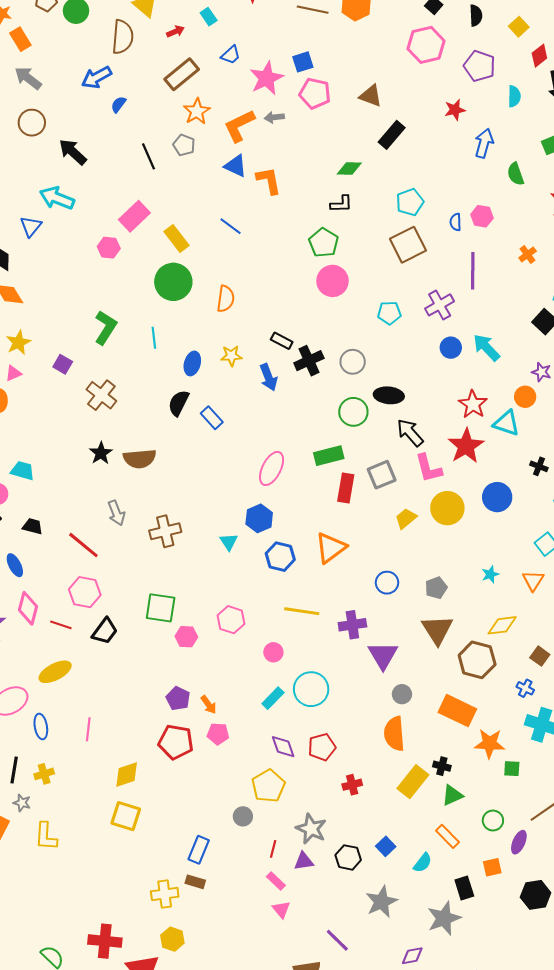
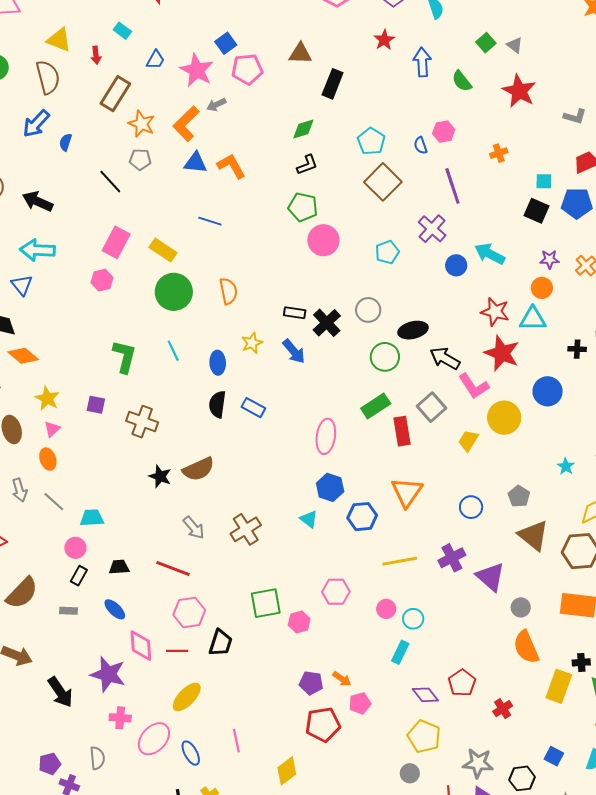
red arrow: (175, 31) -> (96, 55), turned 126
orange cross: (528, 254) -> (499, 153), turned 36
cyan circle: (311, 689) -> (413, 619), moved, size x0.6

